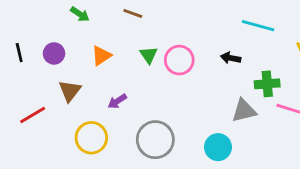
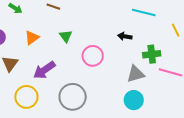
pink circle: (179, 60) -> (93, 56), moved
purple arrow: (117, 101) -> (44, 70), size x1.6
cyan circle: (218, 147) -> (134, 100), moved

